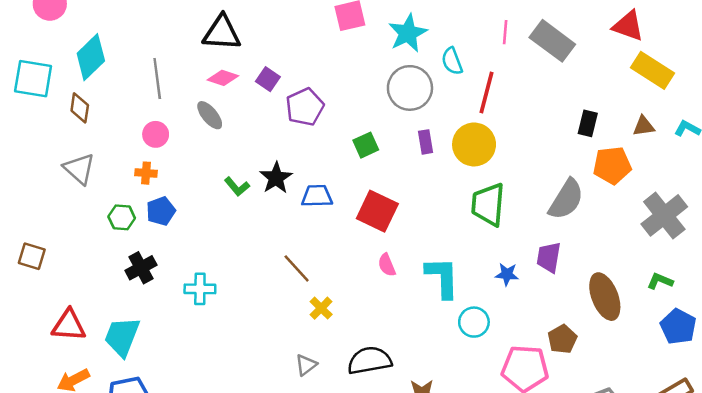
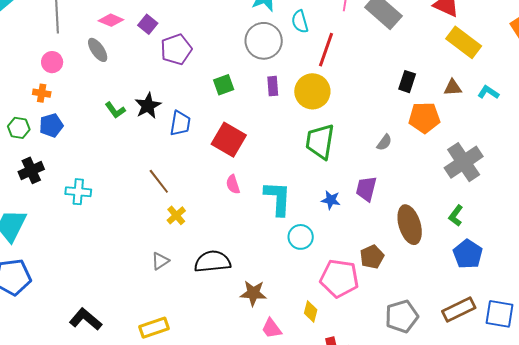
blue trapezoid: (317, 196) -> (180, 123), turned 96
gray semicircle: (566, 199) -> (384, 142), size x0.5
green L-shape: (660, 281) -> (456, 216), turned -80

